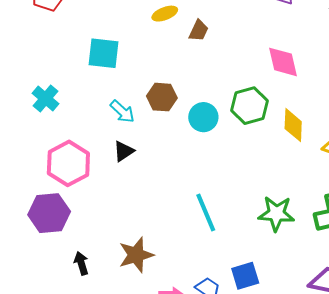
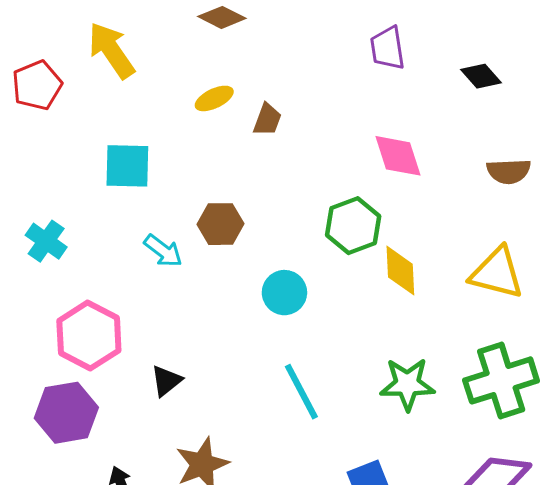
cyan circle: (203, 117) -> (284, 293), moved
yellow diamond: (293, 125) -> (400, 271), moved
black triangle: (124, 151) -> (166, 381), moved

